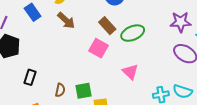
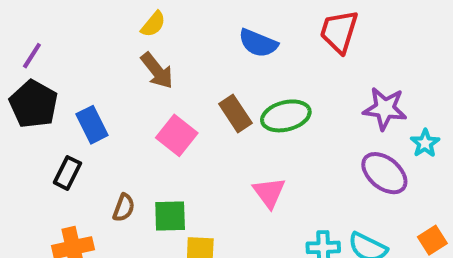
blue rectangle: (33, 12) -> (92, 125), moved
brown rectangle: (107, 26) -> (235, 114), moved
pink square: (98, 48) -> (177, 135), moved

